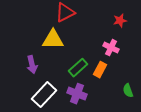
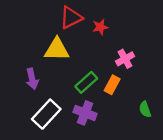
red star: (120, 21) -> (100, 27), moved
pink cross: (111, 48) -> (125, 59), turned 35

